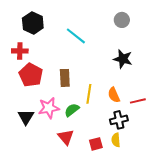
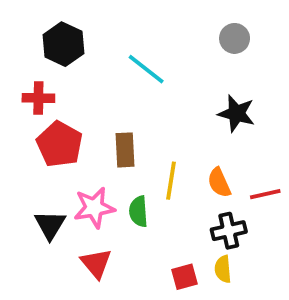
green semicircle: (72, 110) -> (138, 211), turned -56
red triangle: (66, 137) -> (96, 263), moved

